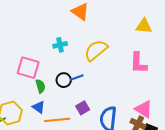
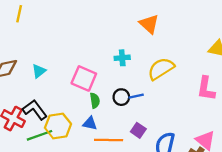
blue triangle: (39, 107) -> (90, 123), turned -32
purple square: (83, 108) -> (138, 130), turned -32

